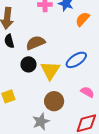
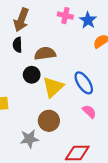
blue ellipse: (76, 60) -> (84, 83), turned 75
pink semicircle: (87, 92) -> (89, 112), moved

